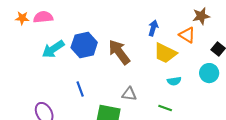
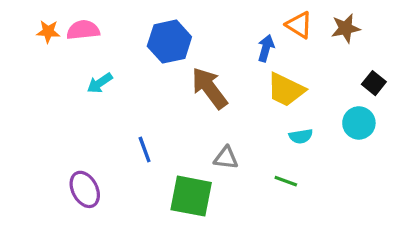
orange triangle: (187, 35) -> (299, 25), moved
blue hexagon: (84, 45) -> (169, 42), moved
cyan arrow: (53, 49) -> (100, 83), size x0.7

